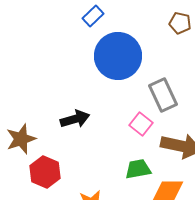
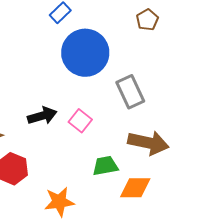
brown pentagon: (180, 23) -> (147, 20), turned 30
pink square: (141, 124) -> (80, 121), moved

